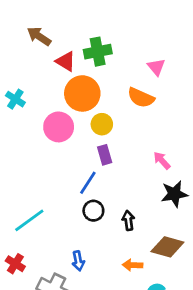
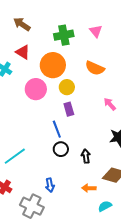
red triangle: (66, 61) -> (23, 52), moved
pink triangle: (156, 67) -> (96, 31), moved
pink arrow: (162, 160) -> (110, 104), moved
blue line: (88, 183) -> (57, 129), turned -54

